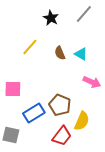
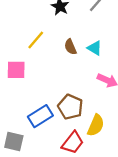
pink square: (13, 89) -> (16, 70), moved

